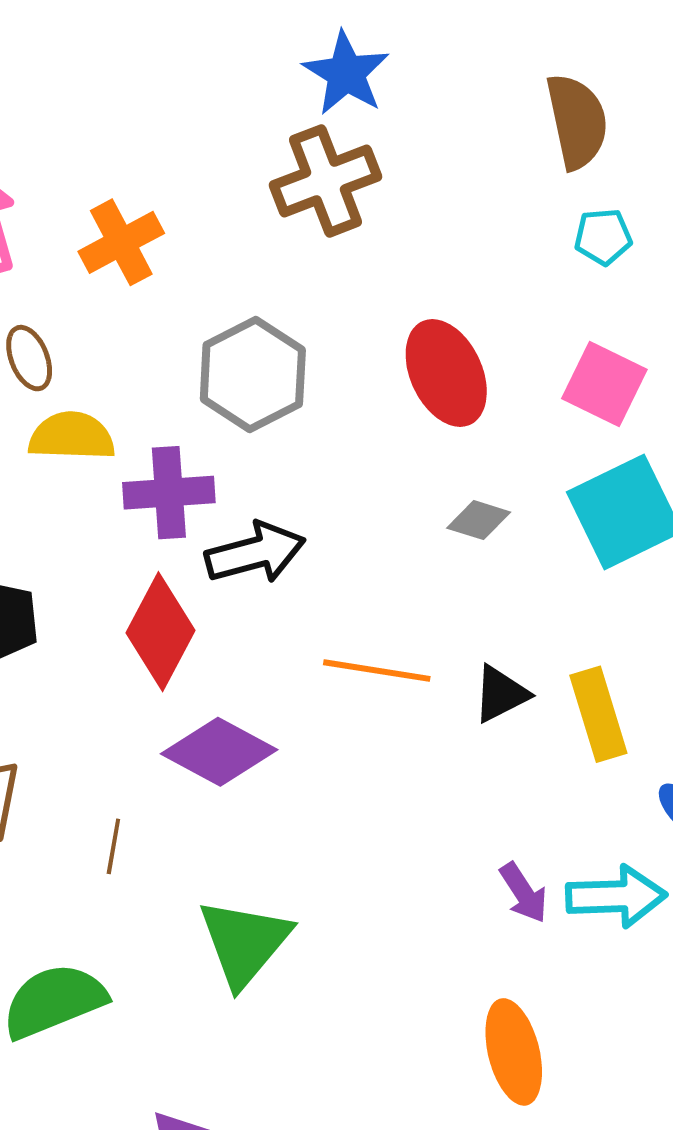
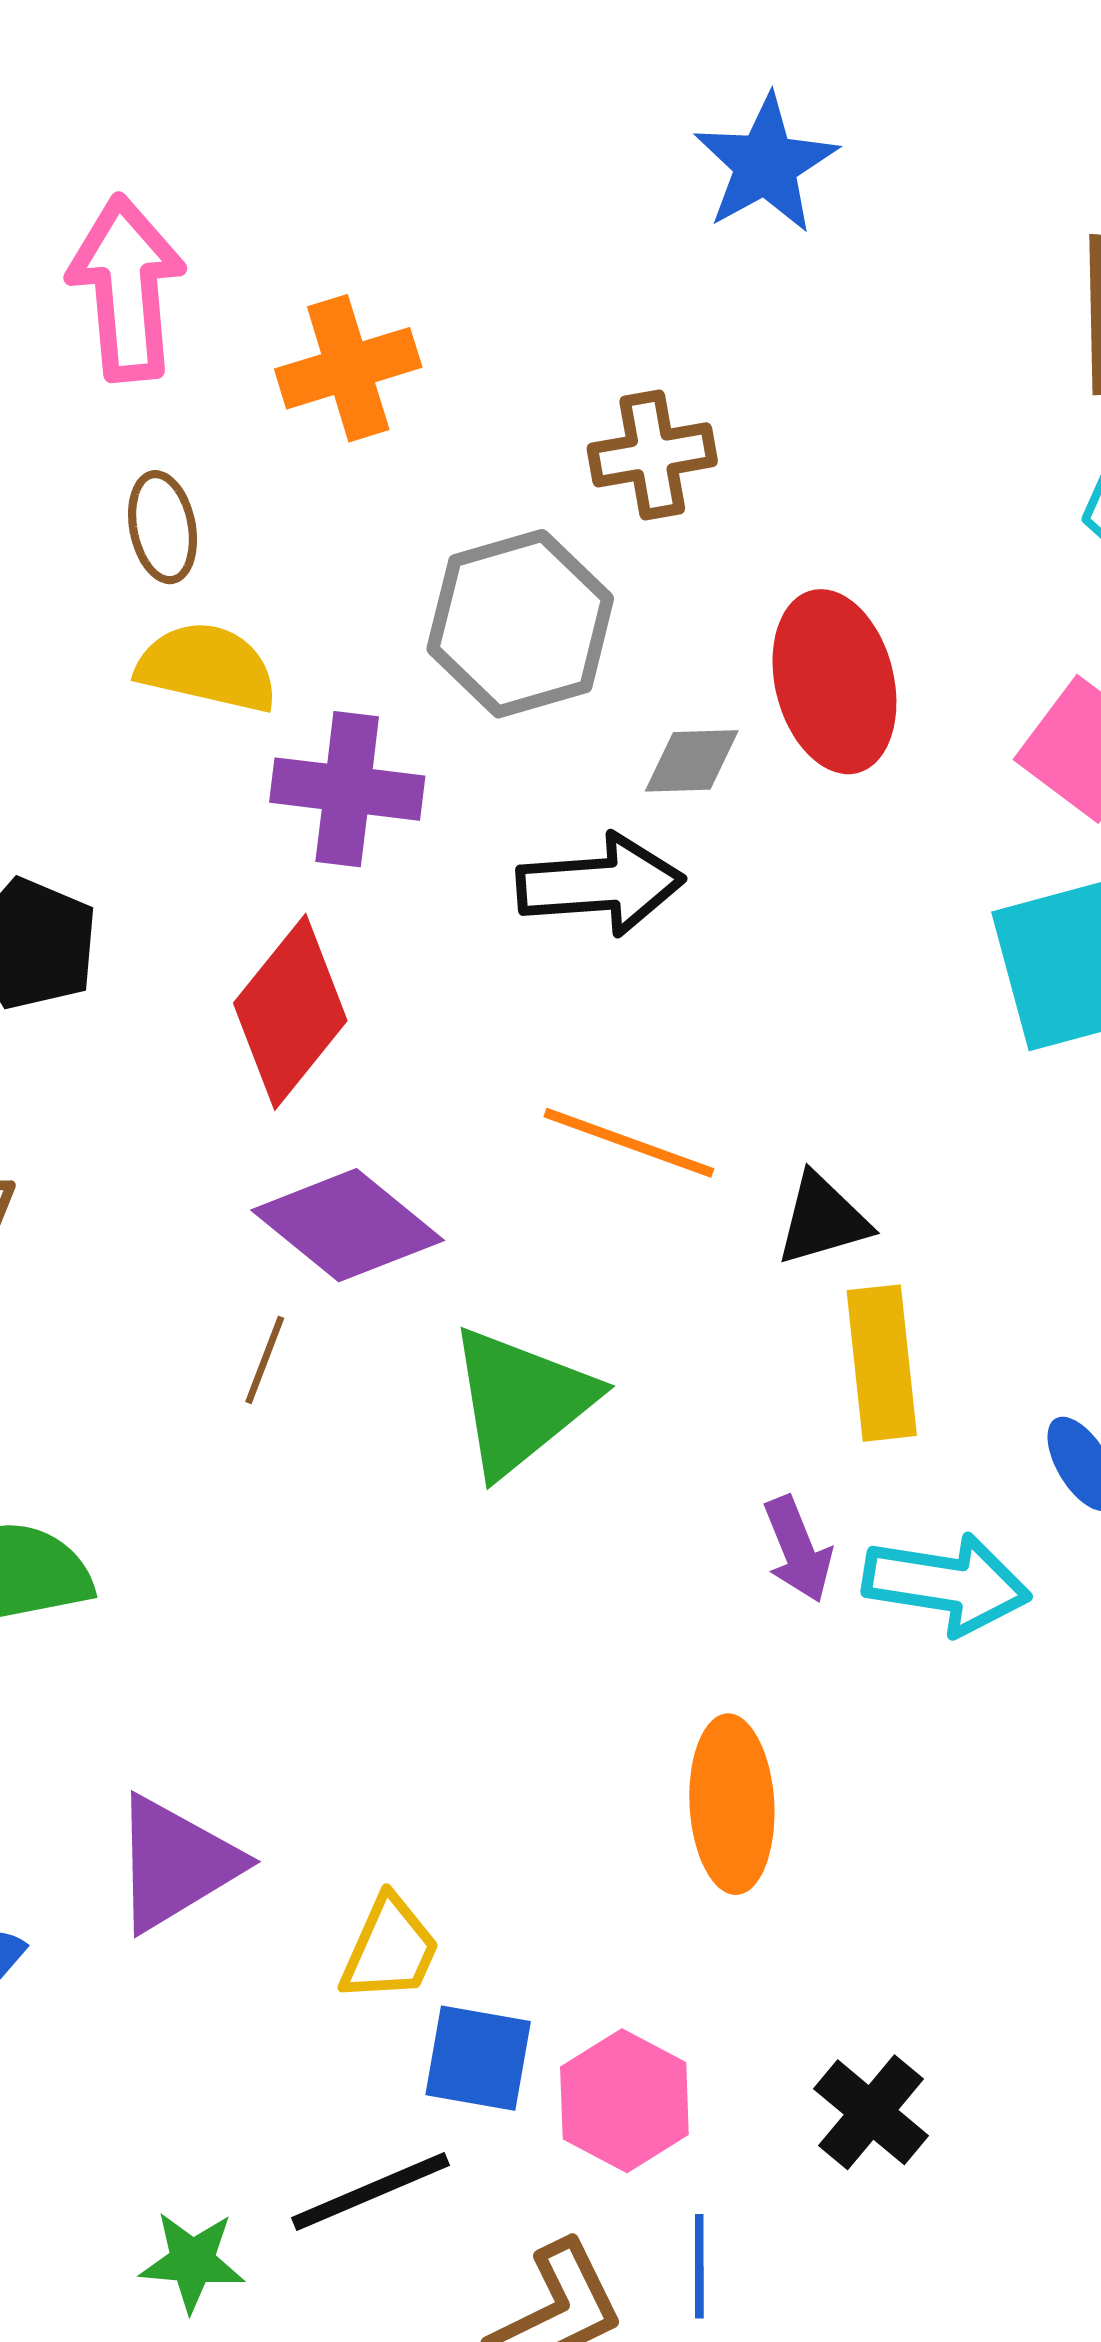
brown cross: (325, 181) -> (652, 455), moved, size x0.7
gray diamond: (479, 520) -> (692, 761), moved, turned -30
black arrow: (255, 553) -> (600, 885), moved
yellow rectangle: (598, 714) -> (882, 1363), moved
brown line: (113, 846) -> (265, 1360), moved
green triangle: (244, 942) -> (521, 1401), moved

